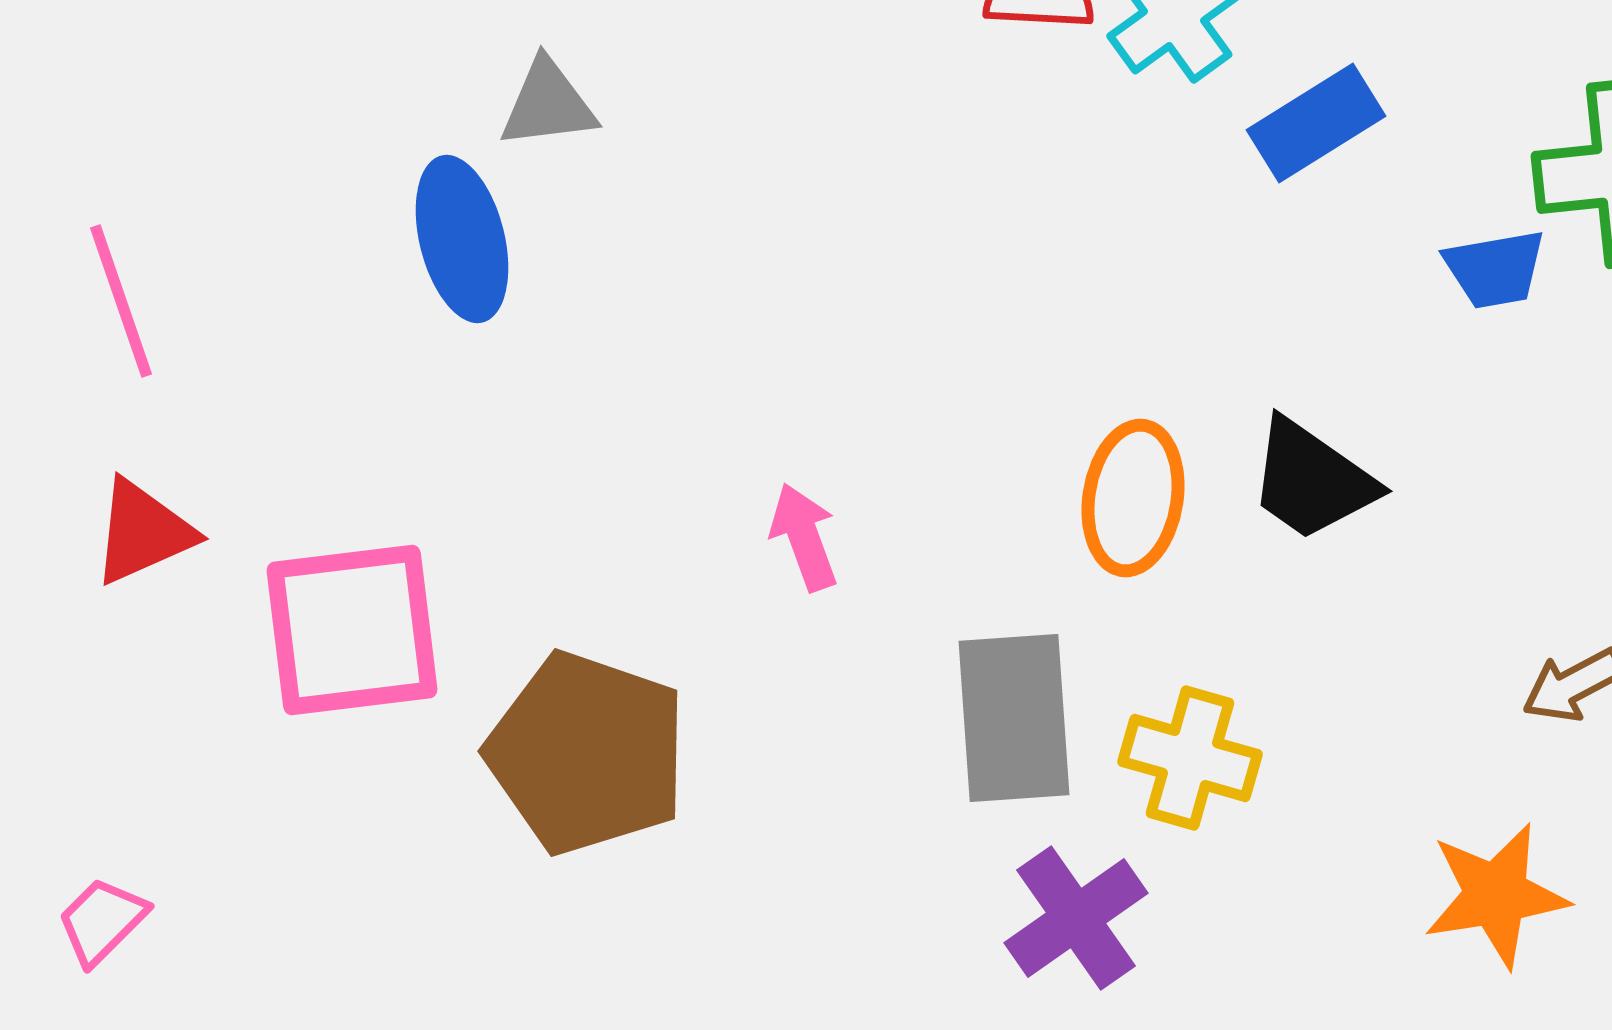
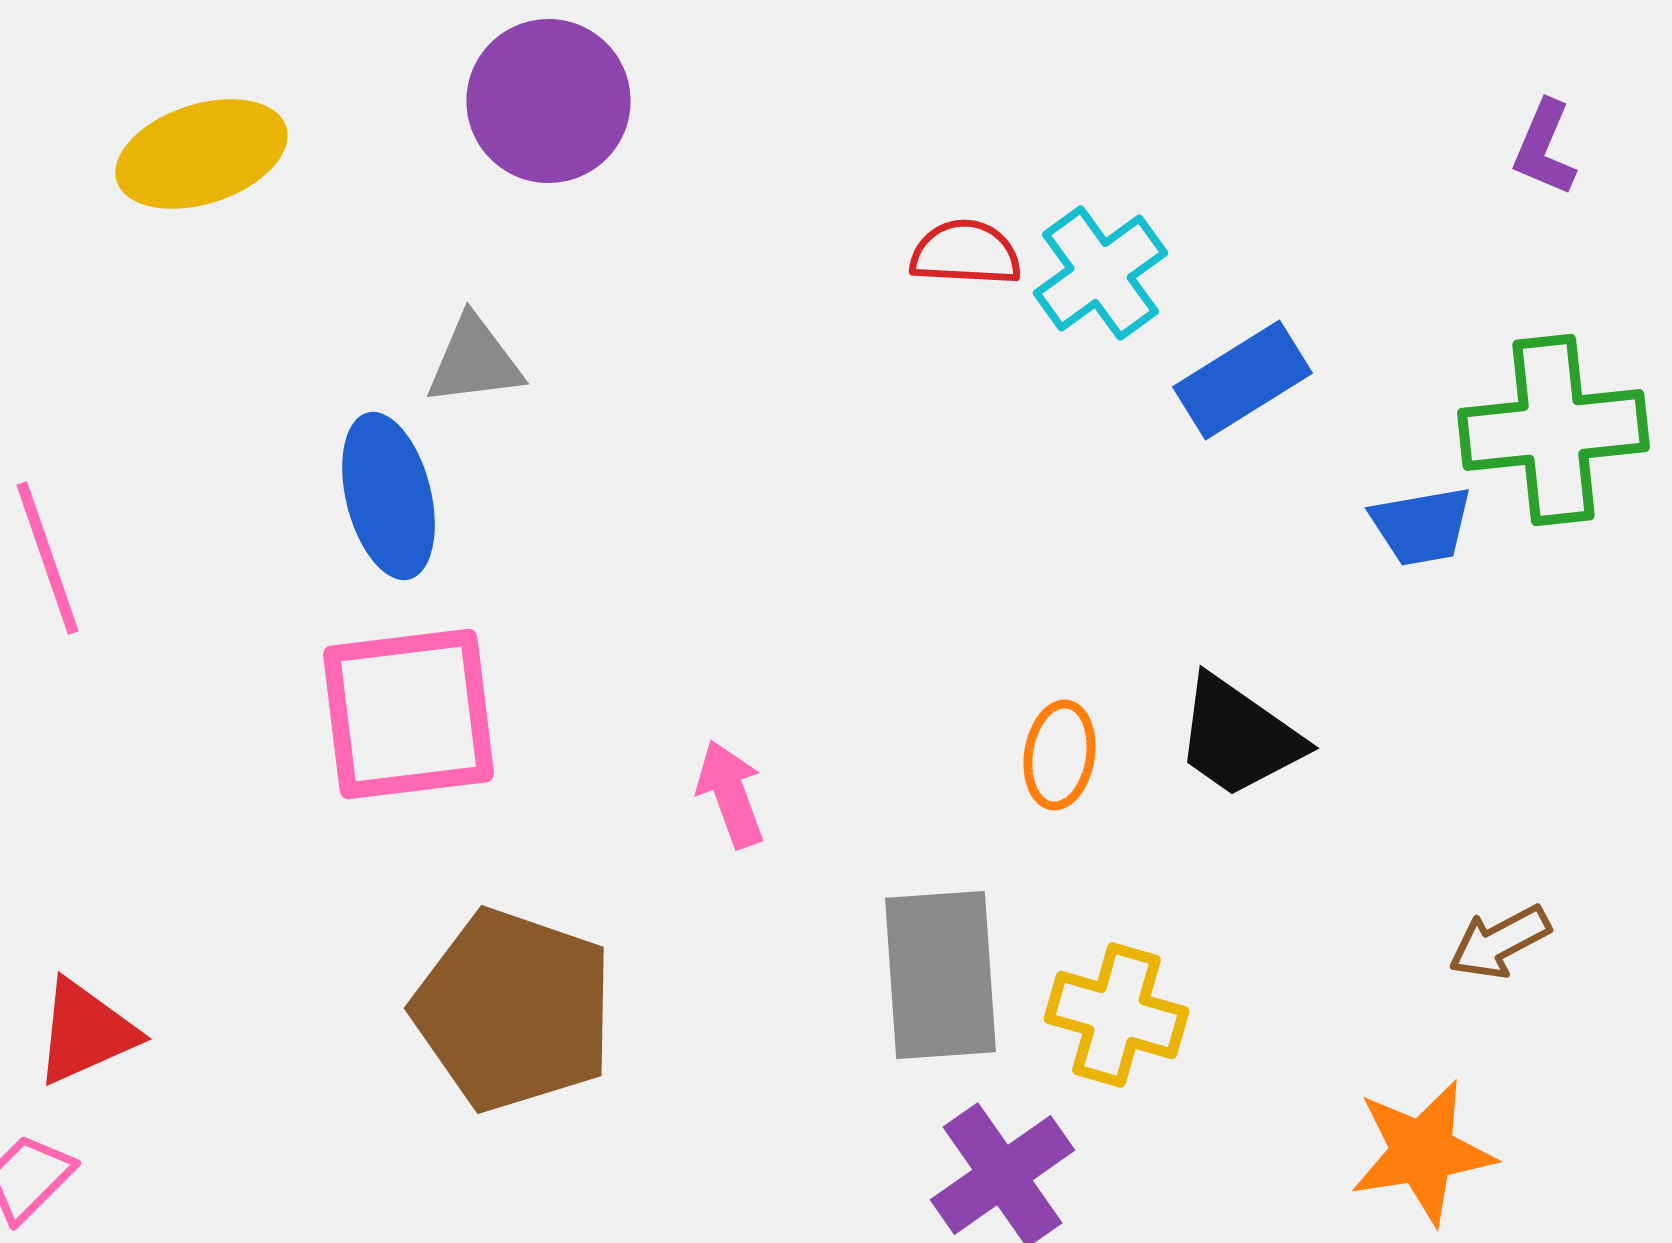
orange ellipse: (1133, 498) -> (1059, 755), size x0.7
red triangle: (143, 532) -> (85, 1032), moved
pink square: (352, 630) -> (408, 714), moved

